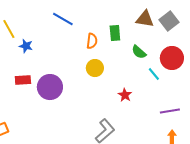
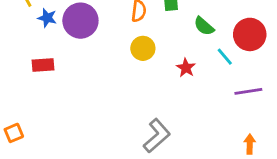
purple circle: (50, 87) -> (80, 21), moved
red star: (125, 95) -> (186, 68), moved
purple line: (170, 111) -> (248, 91), moved

